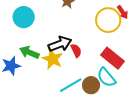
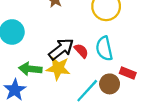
red rectangle: (112, 58) -> (128, 73), moved, size x0.6
cyan semicircle: (106, 77) -> (104, 49), moved, turned 45

